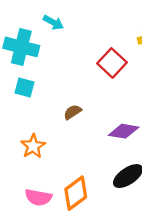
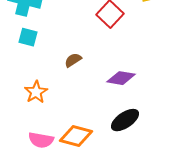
orange diamond: (76, 193) -> (76, 136), turned 52

